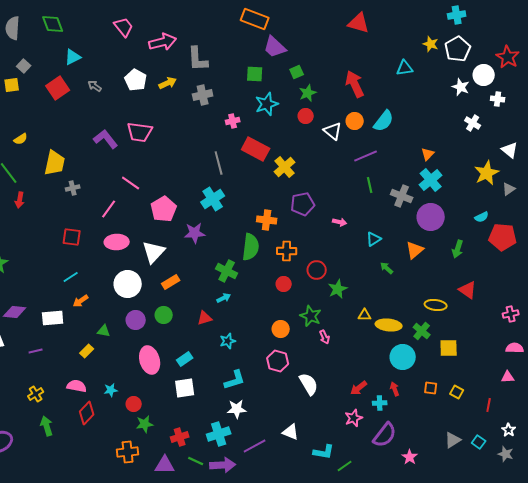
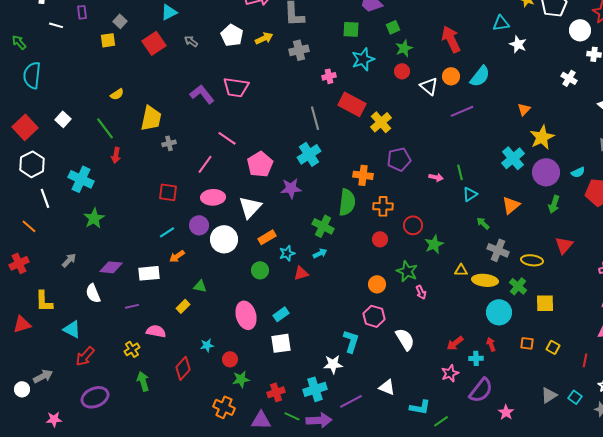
white star: (461, 87) -> (518, 44), moved
yellow star: (487, 173) -> (542, 137), moved
cyan cross: (431, 180) -> (513, 158), moved
green line: (370, 185) -> (460, 172), moved
gray cross: (402, 196) -> (498, 250), moved
purple circle: (431, 217) -> (546, 172), moved
red triangle: (468, 290) -> (564, 245), turned 36
purple circle: (136, 320) -> (199, 225), moved
cyan star: (228, 341) -> (287, 253), moved
cyan L-shape: (235, 380) -> (351, 341), moved, turned -55
pink semicircle: (77, 386) -> (156, 331), moved
orange cross: (128, 452) -> (224, 407), turned 30

